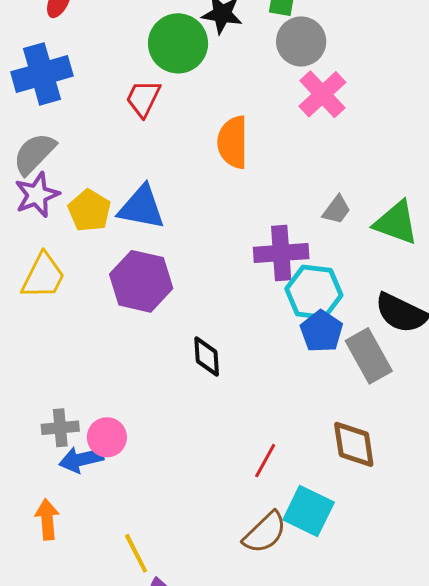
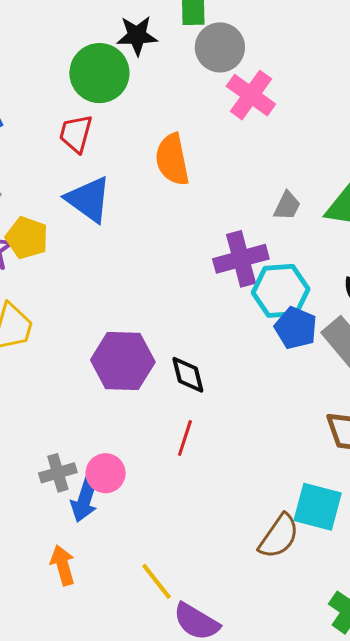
blue triangle: (142, 207) -> (89, 199), moved, turned 36
yellow pentagon: (89, 211) -> (27, 238), moved
purple hexagon: (141, 281) -> (123, 361), moved
blue arrow: (81, 459) -> (85, 500), turned -48
red line: (265, 461) -> (185, 438), moved

